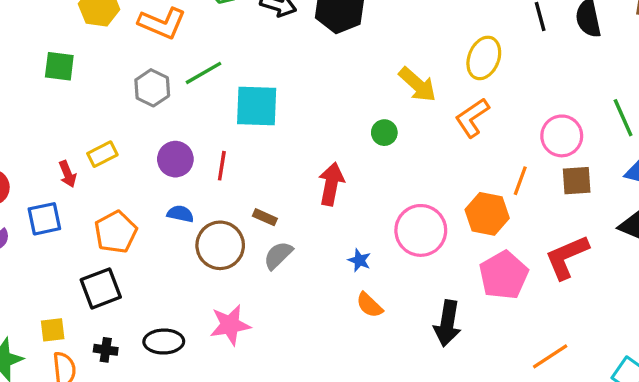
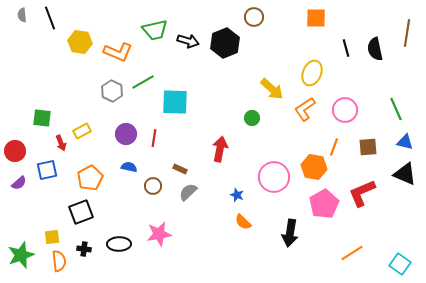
green square: (59, 66) -> (42, 118), moved
pink circle: (562, 136) -> (345, 110), moved
brown circle: (220, 245) -> (153, 186), size x0.6

